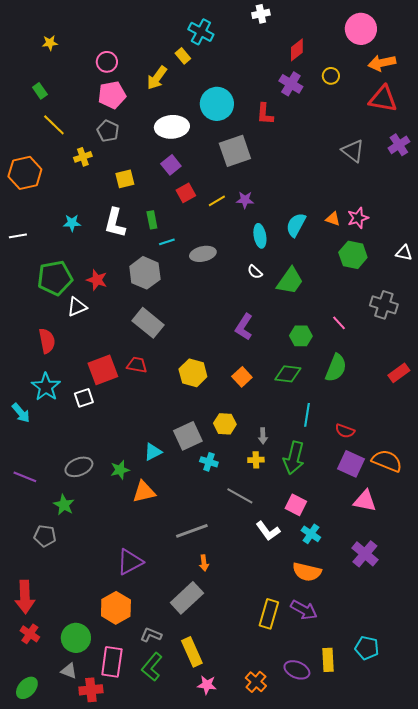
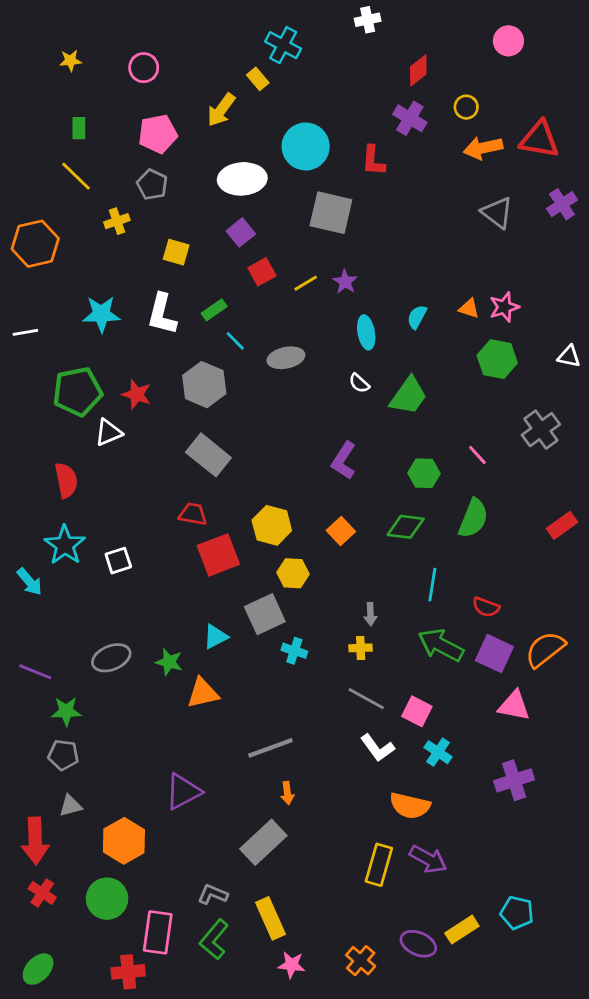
pink circle: (361, 29) -> (508, 41), size x0.7
pink circle: (107, 62) -> (144, 68), moved
orange arrow: (382, 63) -> (483, 148), moved
green rectangle: (40, 91) -> (79, 128), moved, turned 35
gray square: (235, 151) -> (331, 213), turned 32
yellow square: (125, 179) -> (176, 252), turned 30
purple star: (245, 200) -> (345, 282), turned 30
green rectangle: (152, 220) -> (214, 310), turned 66
cyan star: (72, 223) -> (101, 314), size x1.5
cyan semicircle: (296, 225) -> (417, 317), size x0.7
cyan line: (167, 242) -> (235, 341), turned 63
gray cross: (384, 305) -> (541, 430), turned 36
red square: (103, 370) -> (218, 555), moved
yellow hexagon: (225, 424) -> (293, 573), moved
green arrow: (294, 458) -> (441, 645), moved, turned 104
orange semicircle: (387, 461) -> (545, 649), turned -60
green star: (120, 470) -> (169, 662), turned 30
gray line: (240, 496) -> (366, 699), moved
green star: (64, 505) -> (66, 711), moved, turned -30
purple cross: (365, 554) -> (514, 780), turned 32
orange semicircle: (307, 572) -> (410, 806), moved
orange hexagon: (116, 608) -> (124, 841), moved
yellow rectangle: (328, 660) -> (462, 930), turned 60
gray triangle: (69, 671) -> (70, 806), moved, turned -36

